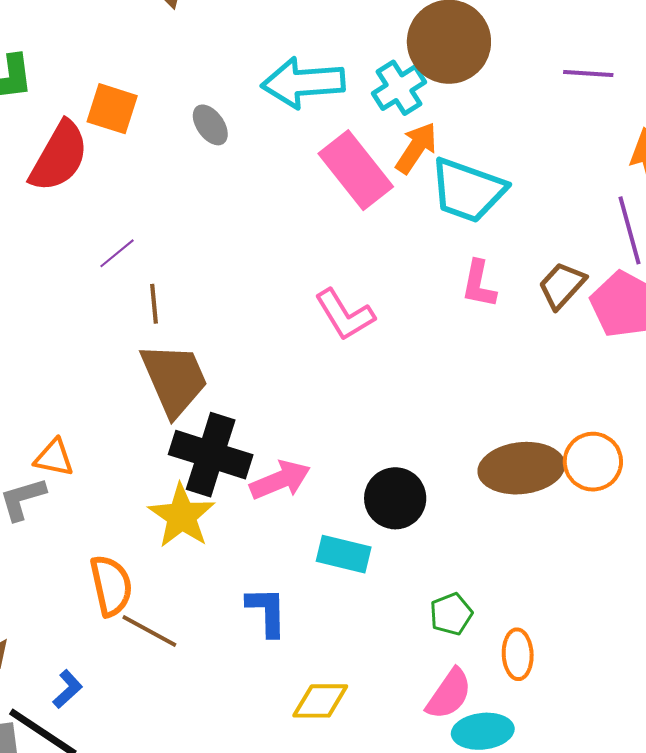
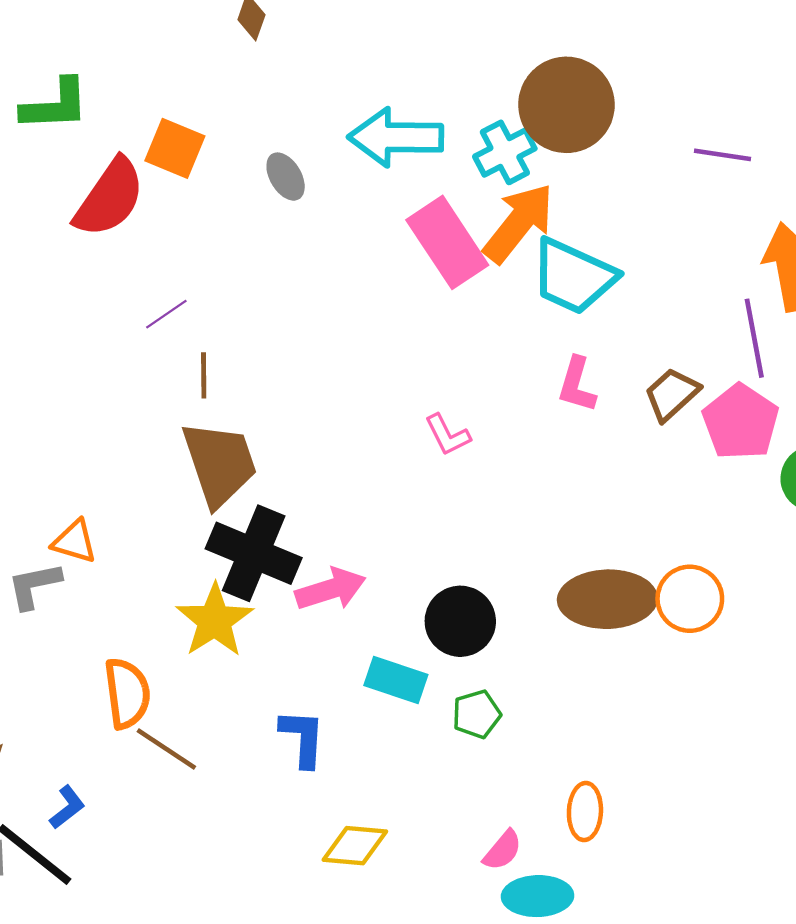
orange arrow: (416, 148) -> (519, 223), size x1.4
pink L-shape: (345, 315) -> (448, 435), moved, size x0.7
green pentagon: (451, 614) -> (477, 714), moved
pink semicircle: (449, 694) -> (503, 850), size x0.7

